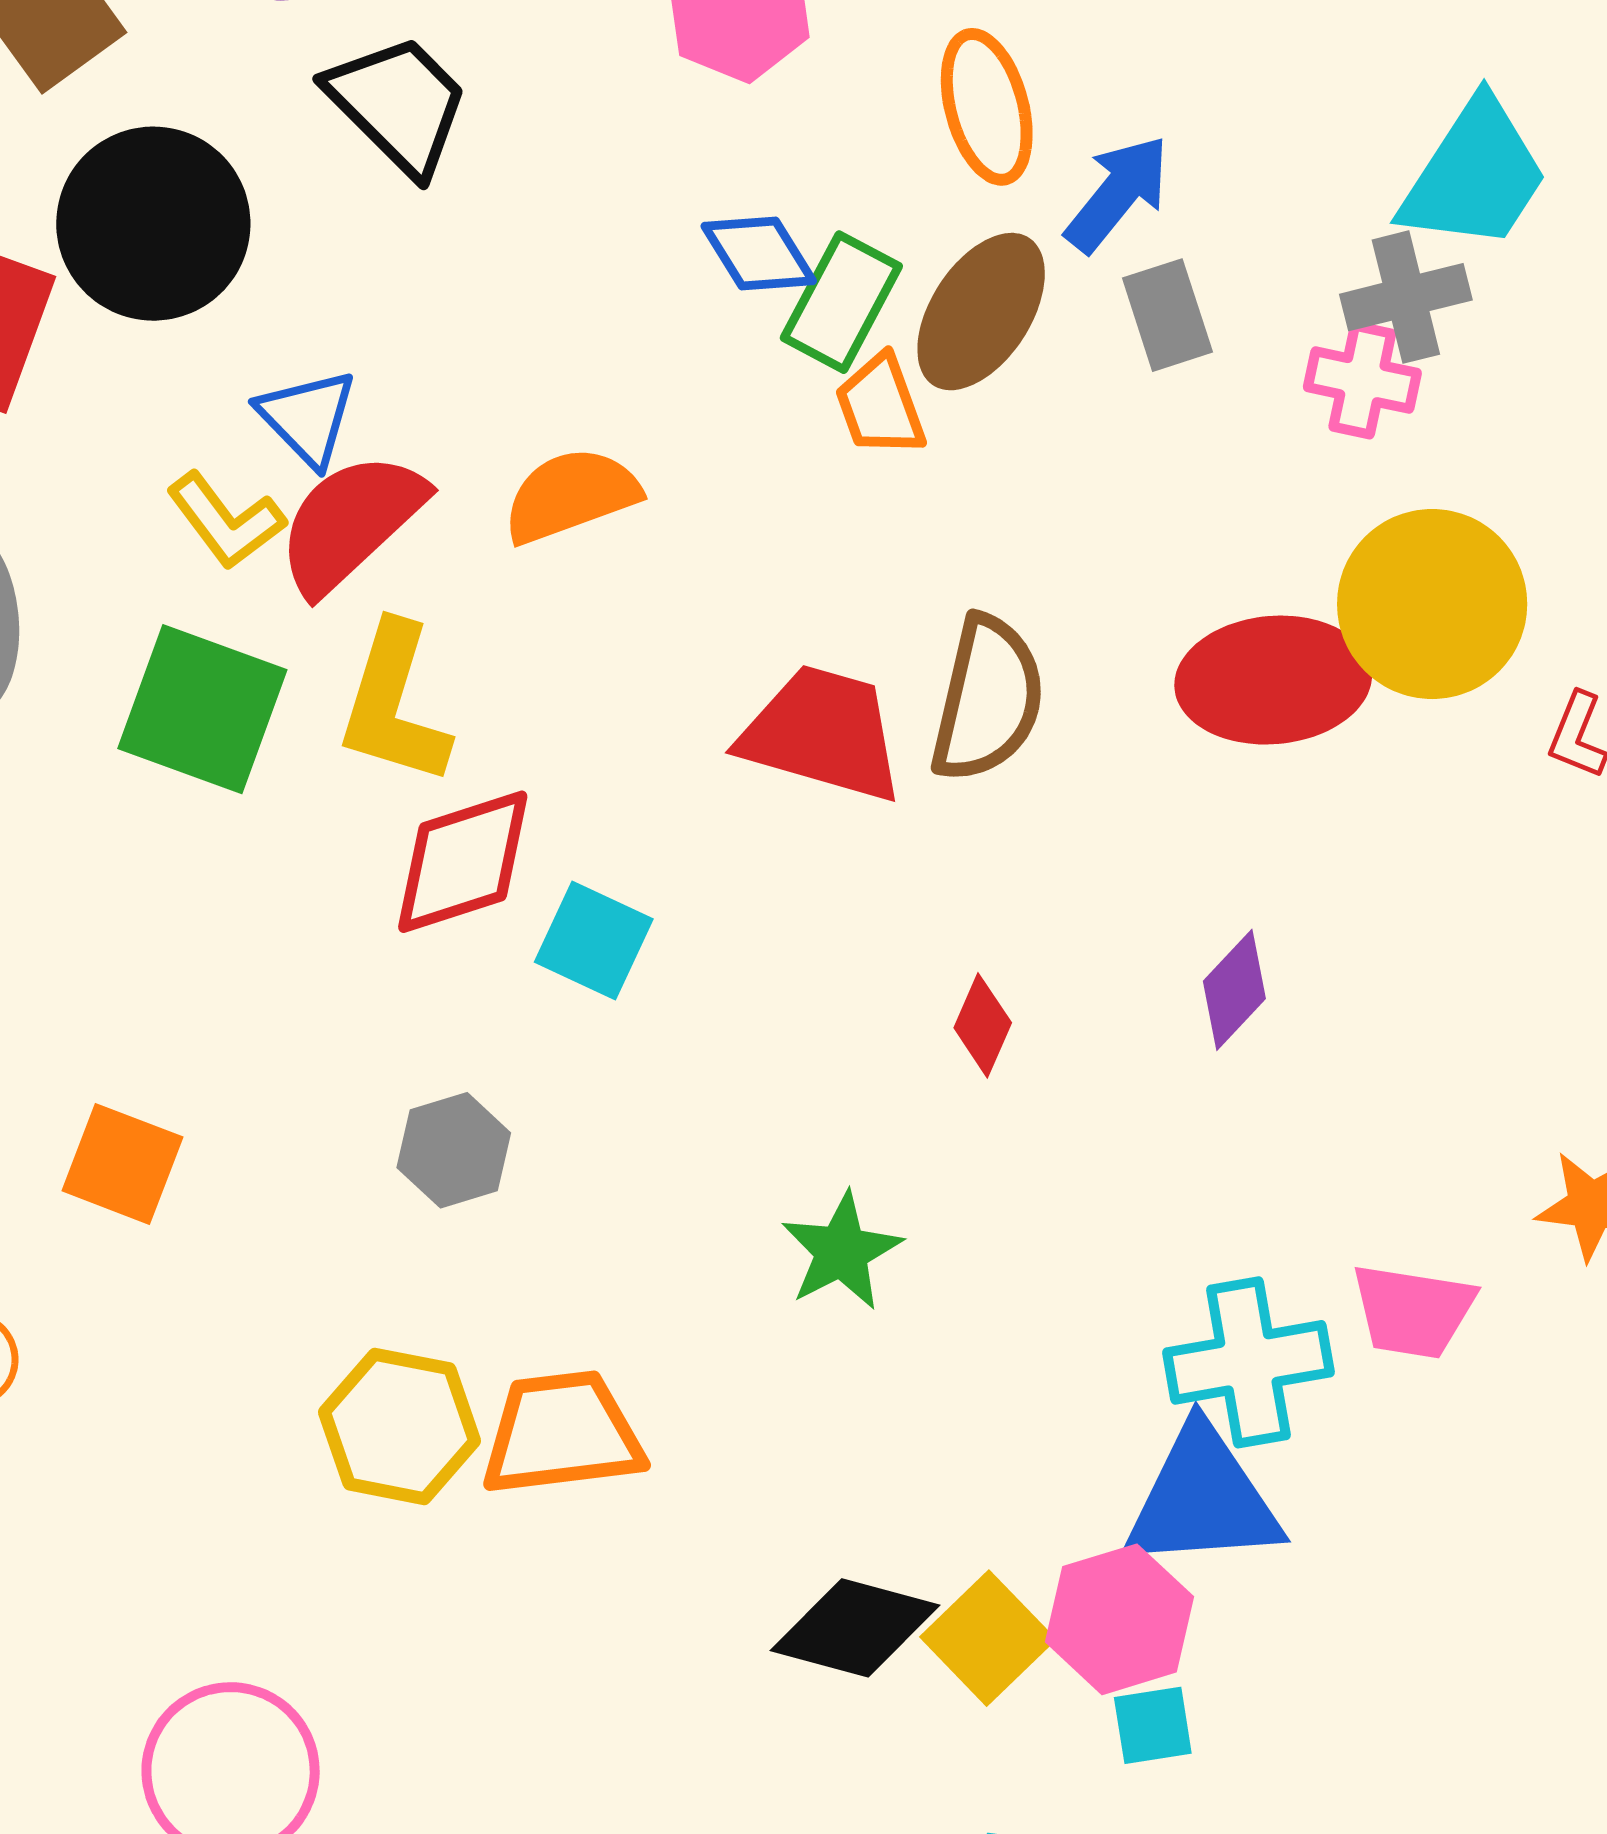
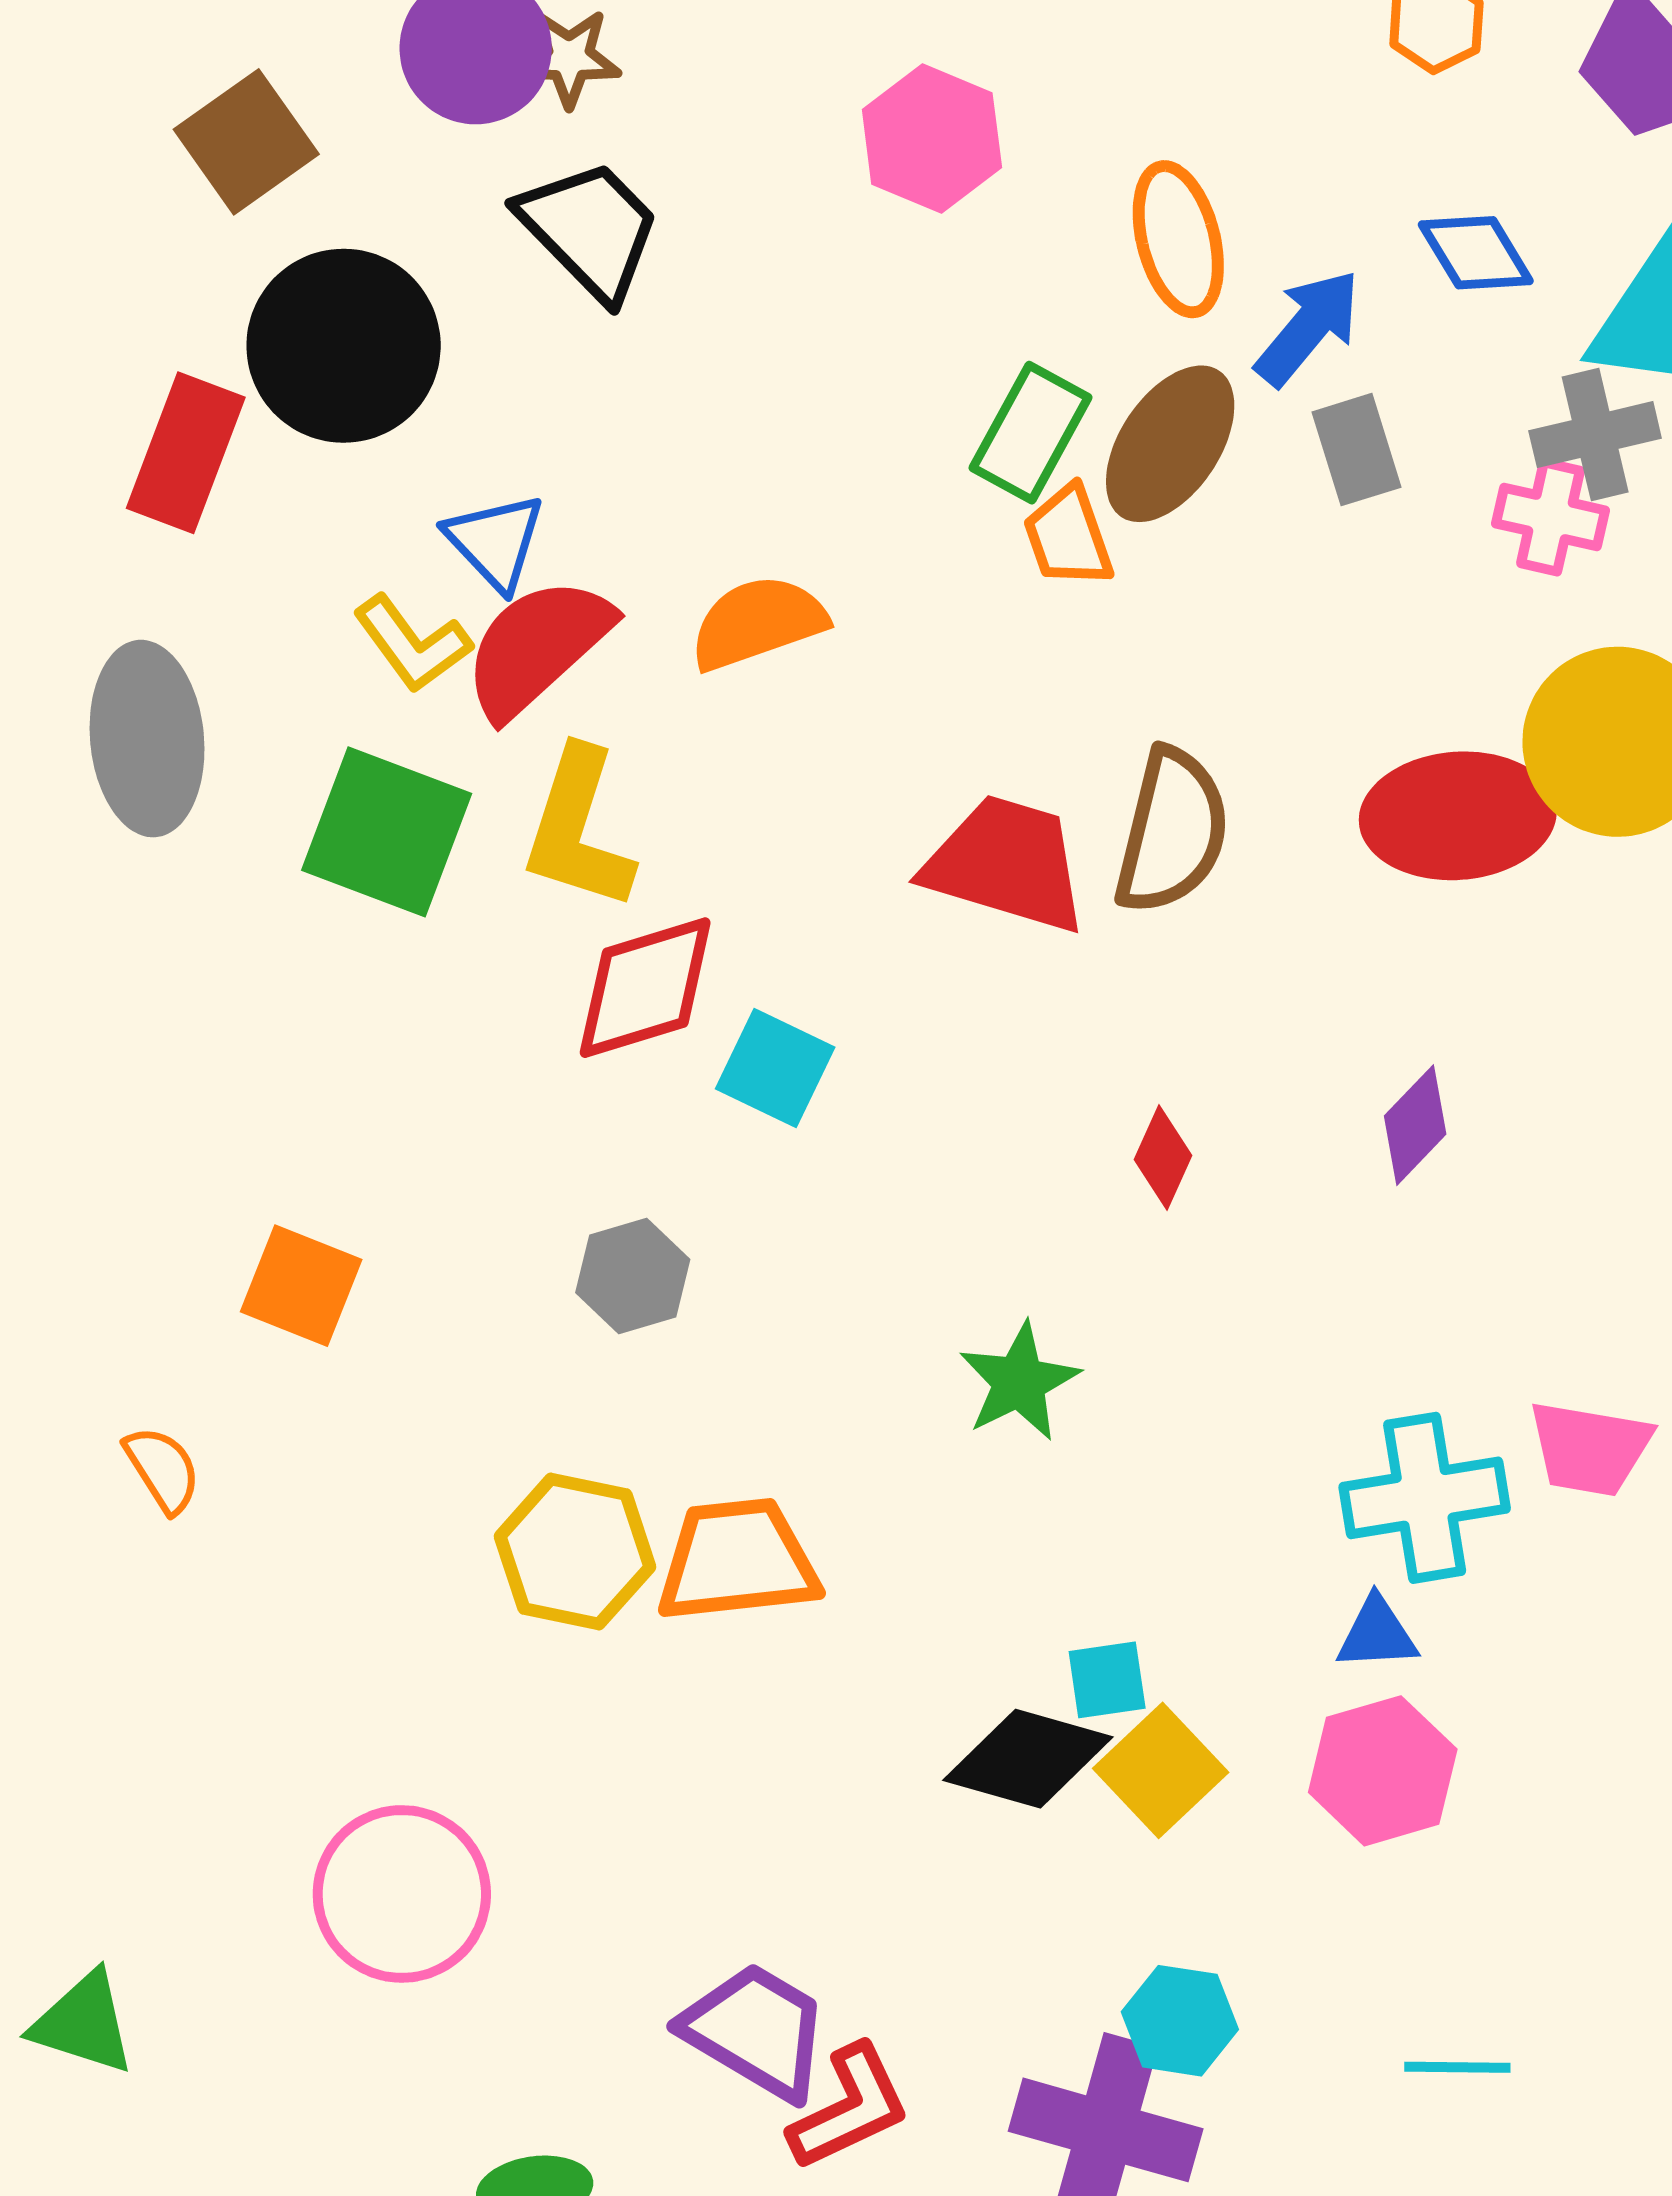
blue diamond: (759, 253) -> (1476, 253), moved
blue triangle: (1202, 1499) -> (1377, 1634), size x0.5
pink hexagon: (1120, 1619) -> (1383, 1771), moved
cyan square: (1153, 1725) -> (1107, 1680), moved

